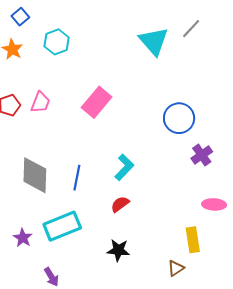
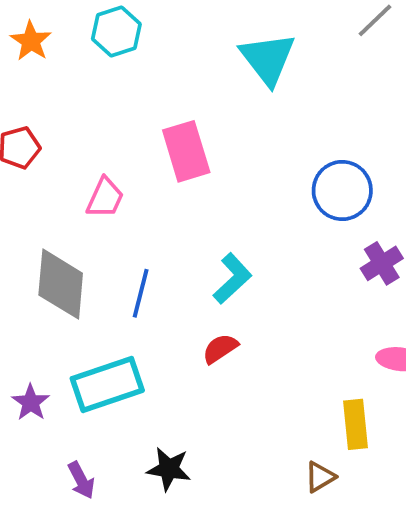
cyan triangle: (154, 41) -> (268, 59), moved
pink trapezoid: (40, 102) -> (105, 198), moved
pink rectangle: (97, 102) -> (186, 151), turned -60
black star: (118, 250) -> (169, 469), moved

